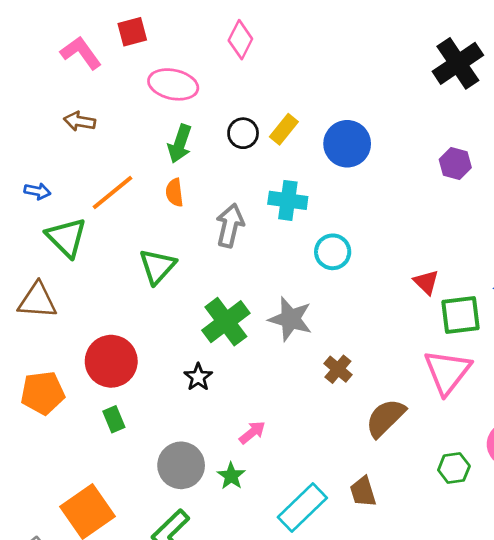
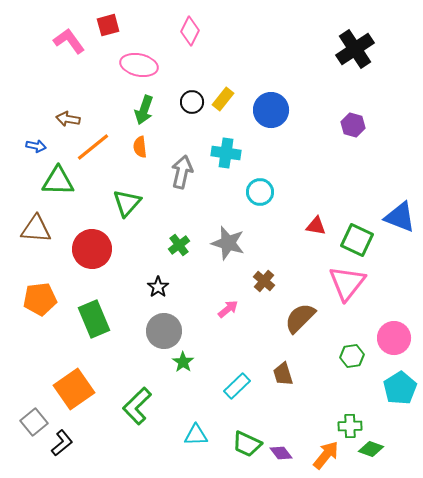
brown arrow: (80, 121) -> (68, 119), moved
green triangle: (66, 237) -> (58, 181), turned -44
red triangle: (426, 282) -> (316, 226), moved, turned -35
green square: (461, 315) -> (357, 240), turned 32
green cross: (226, 322) -> (179, 245), size x0.6
red circle: (111, 361) -> (92, 249), moved
green rectangle: (114, 419) -> (94, 319), size x1.8
pink arrow: (252, 432) -> (228, 309), moved
gray circle: (181, 465) -> (164, 331), moved
cyan rectangle: (302, 508) -> (237, 386), size x0.7

